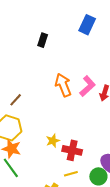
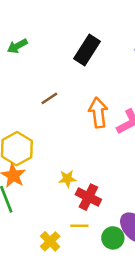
black rectangle: (43, 40) -> (87, 50), size x1.6
brown line: (16, 100) -> (49, 98), moved

